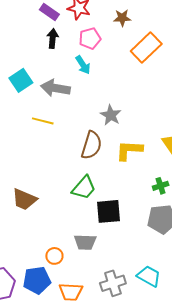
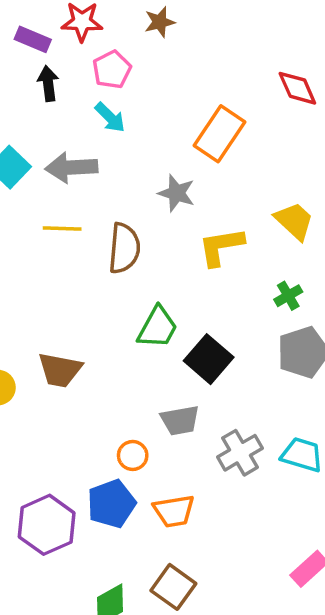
orange rectangle: (146, 48) -> (219, 134), moved
brown semicircle: (91, 145) -> (124, 248), moved
black square: (109, 211) -> (209, 359), turned -32
gray cross: (113, 283) -> (240, 453), moved

